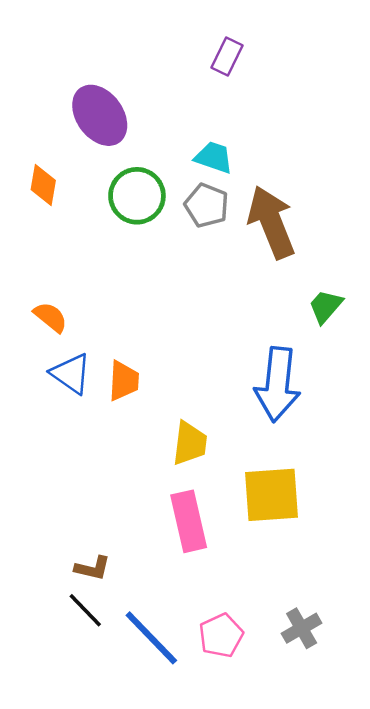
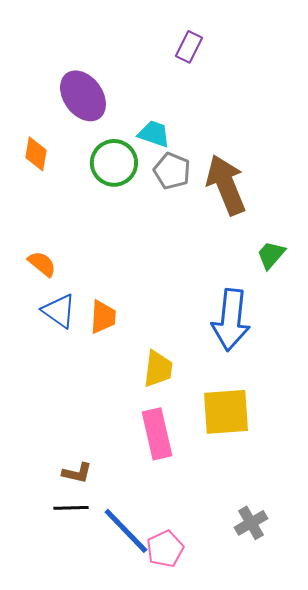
cyan trapezoid: (214, 157) -> (154, 134), moved
black line: (85, 610) -> (71, 508), turned -48
pink pentagon: (221, 635) -> (165, 549), moved

